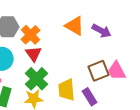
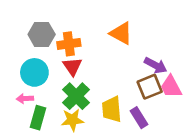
purple arrow: (102, 31) -> (156, 65), moved
orange cross: (31, 35) -> (69, 44), turned 36

